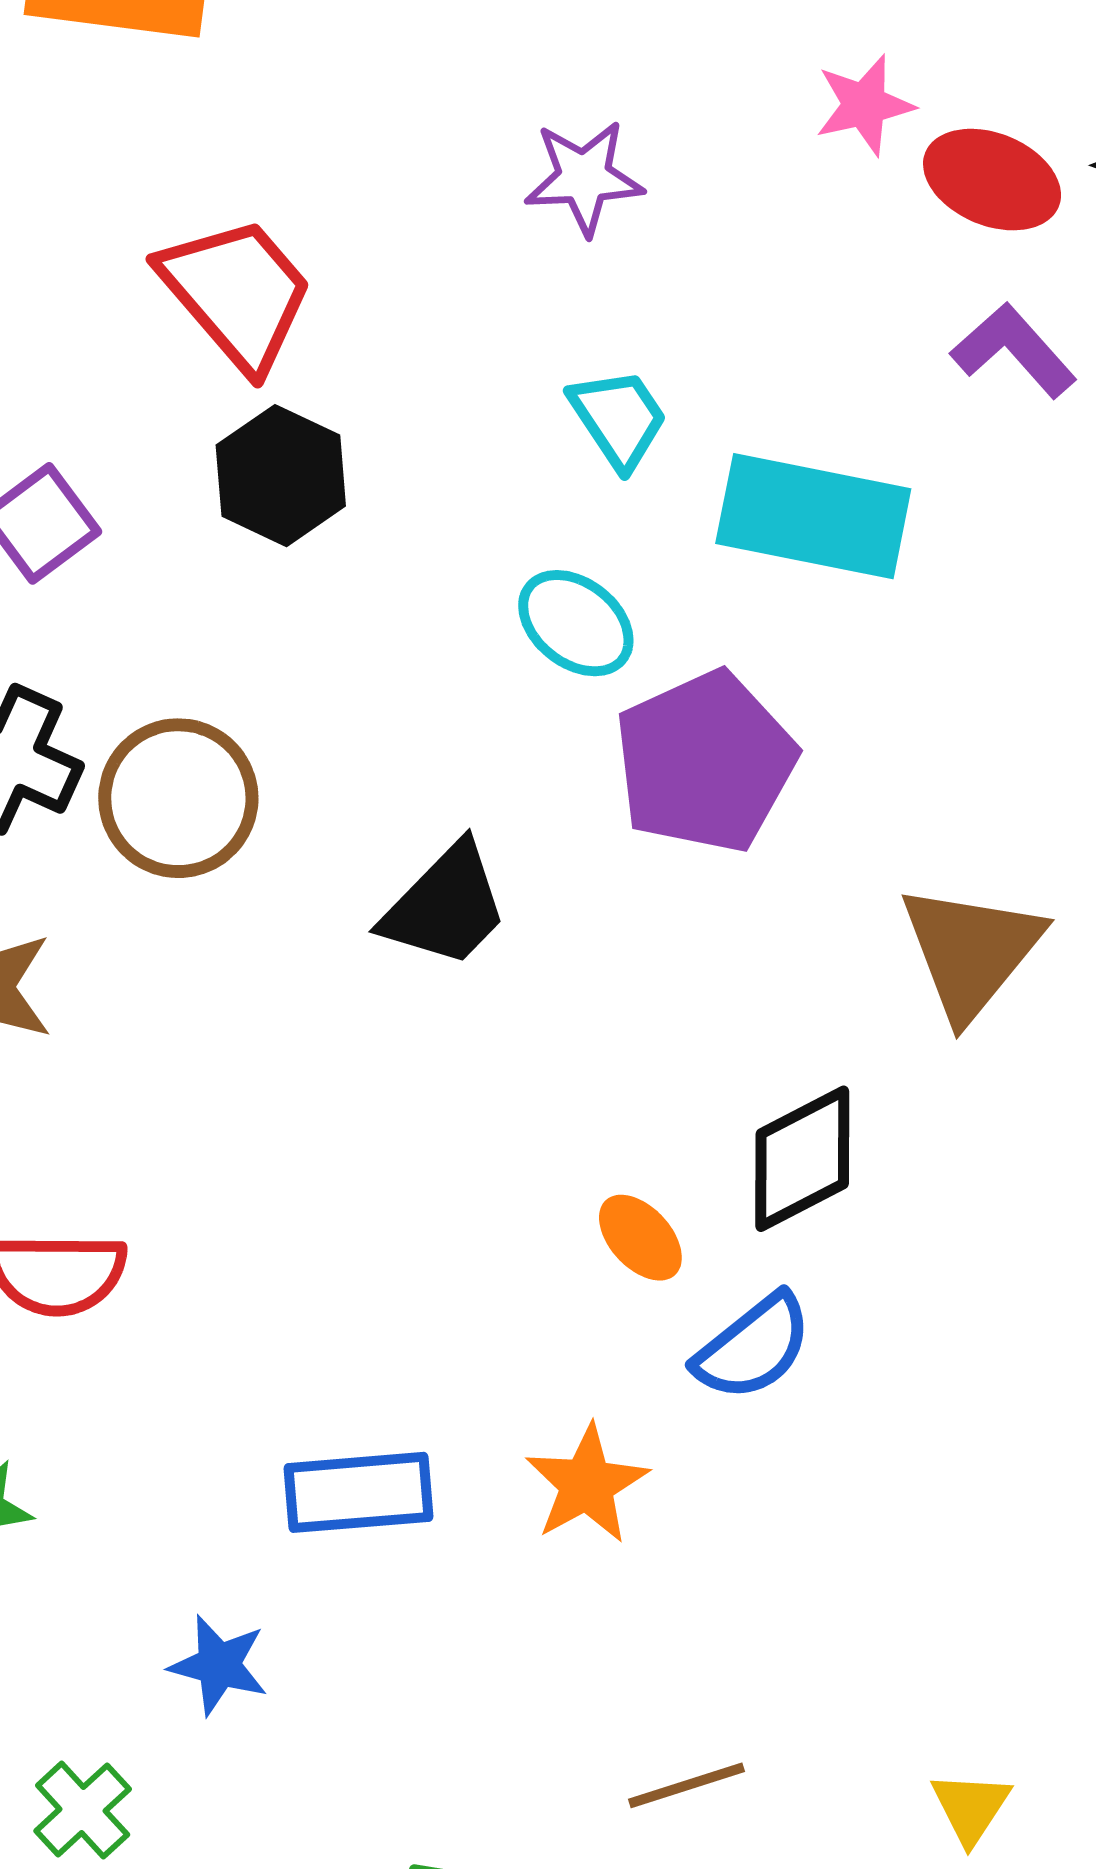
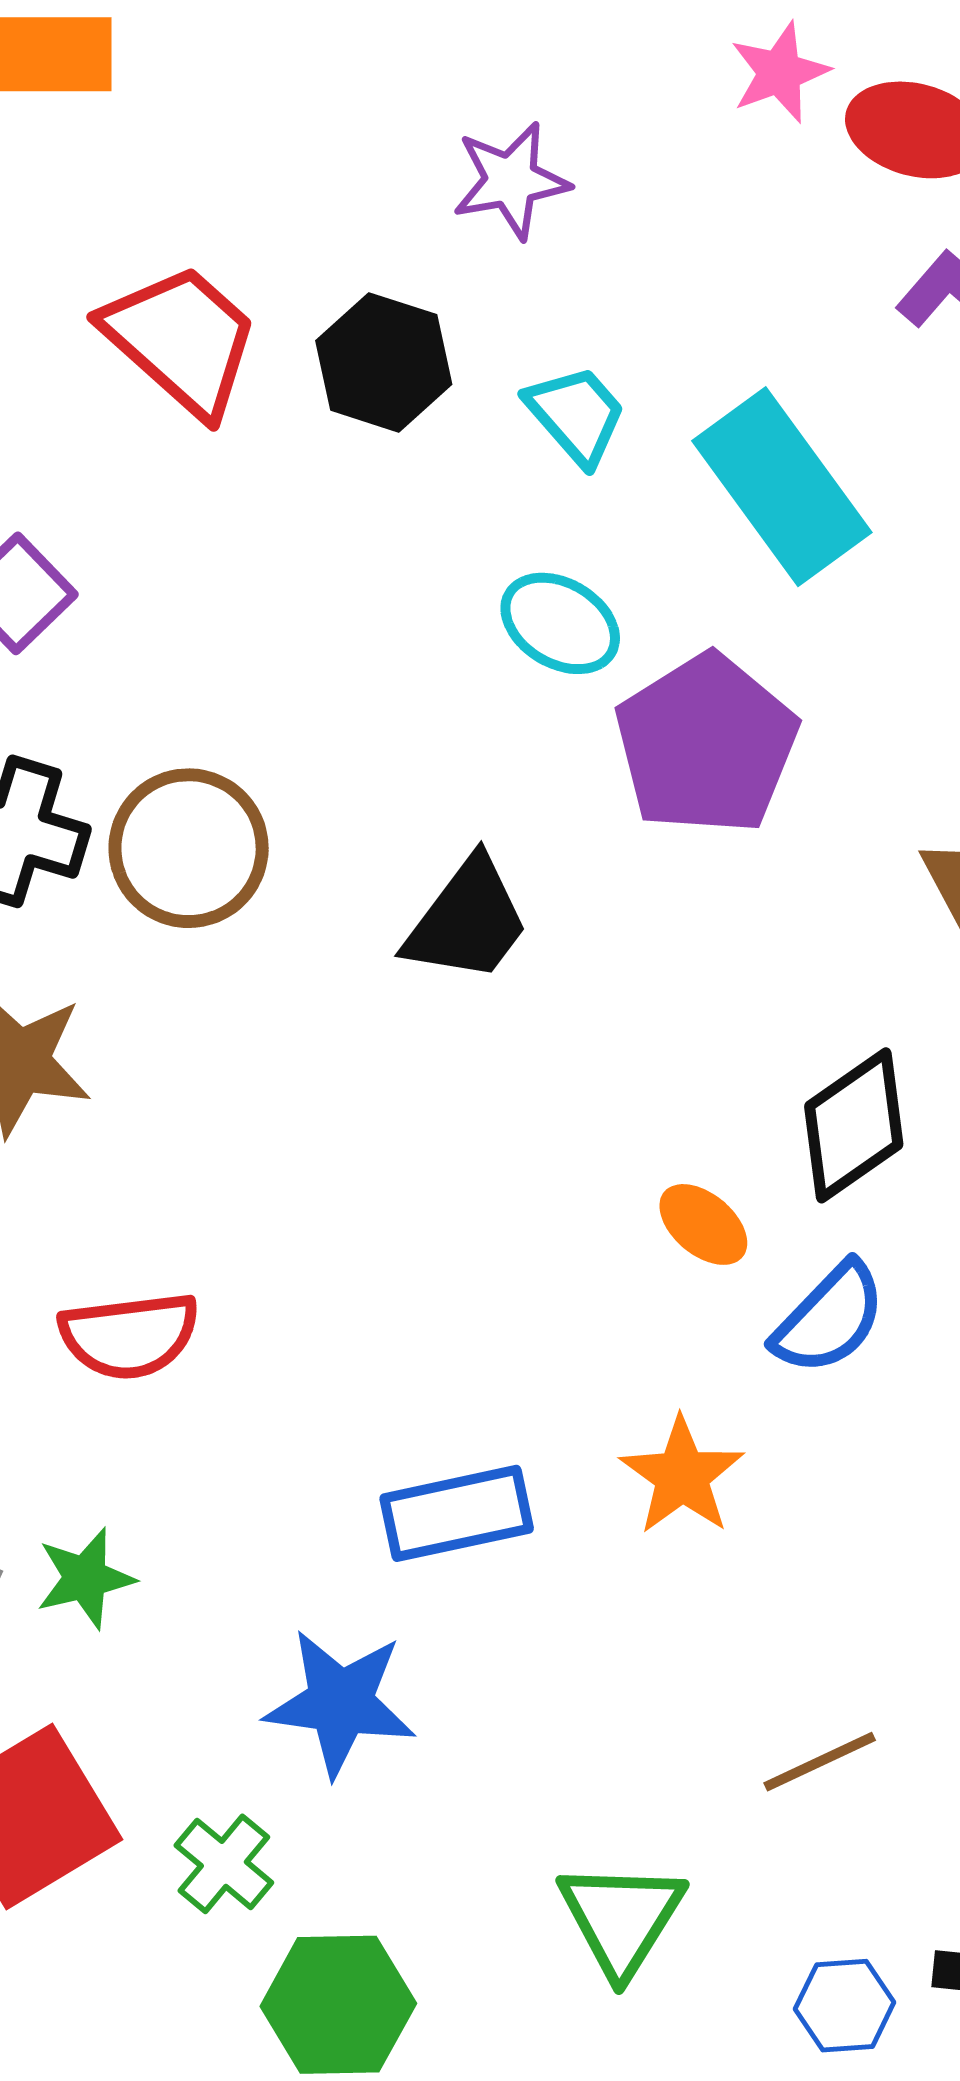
black hexagon: (281, 476) -> (384, 362), moved
cyan rectangle: (813, 516) -> (782, 487), turned 50
blue star: (219, 1665) -> (340, 1703), size x1.5

